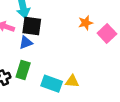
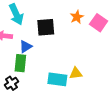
black square: (32, 26) -> (46, 27), moved
green rectangle: (23, 70) -> (20, 63), moved

